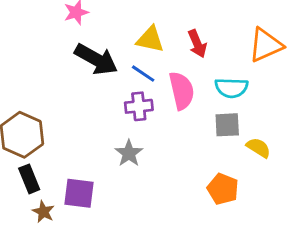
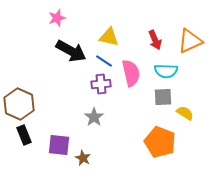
red arrow: (197, 44) -> (155, 40), moved
orange pentagon: (223, 189) -> (160, 142), size x1.4
brown star: (43, 212) -> (83, 158), moved

